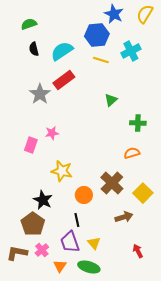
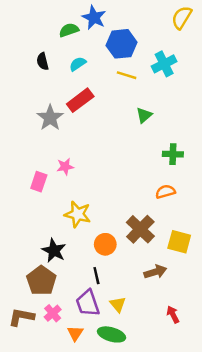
blue star: (114, 14) -> (94, 18), moved
green semicircle: (29, 24) -> (69, 30), moved
cyan semicircle: (62, 51) -> (78, 64), size x0.6
green triangle: (111, 100) -> (144, 115), moved
yellow square: (143, 193) -> (179, 242), turned -30

